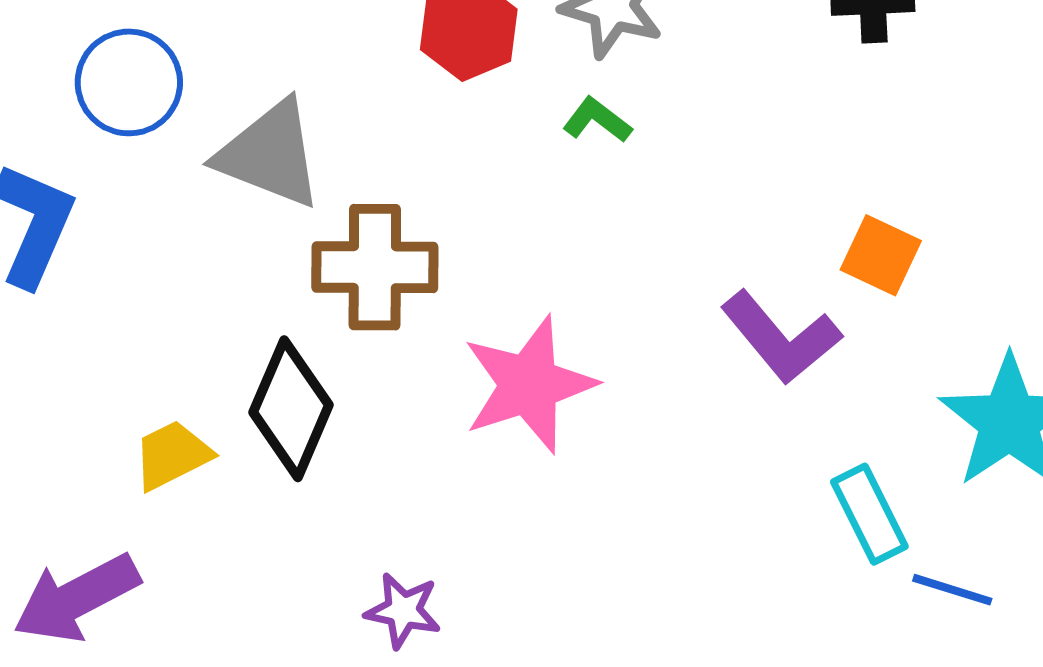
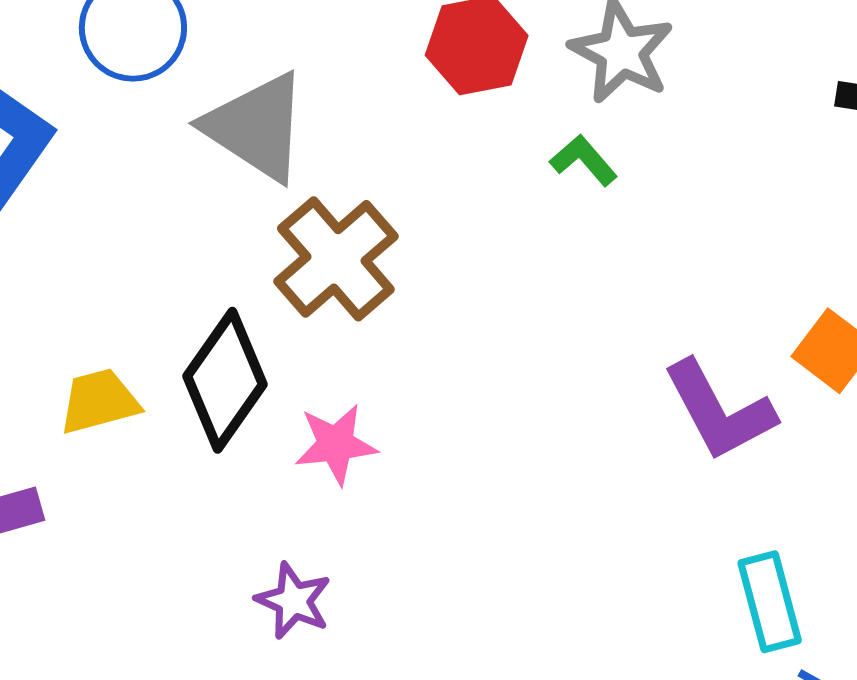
brown cross: (375, 267) -> (336, 259), turned 37
pink star: (529, 385) -> (336, 444), moved, size x0.6

